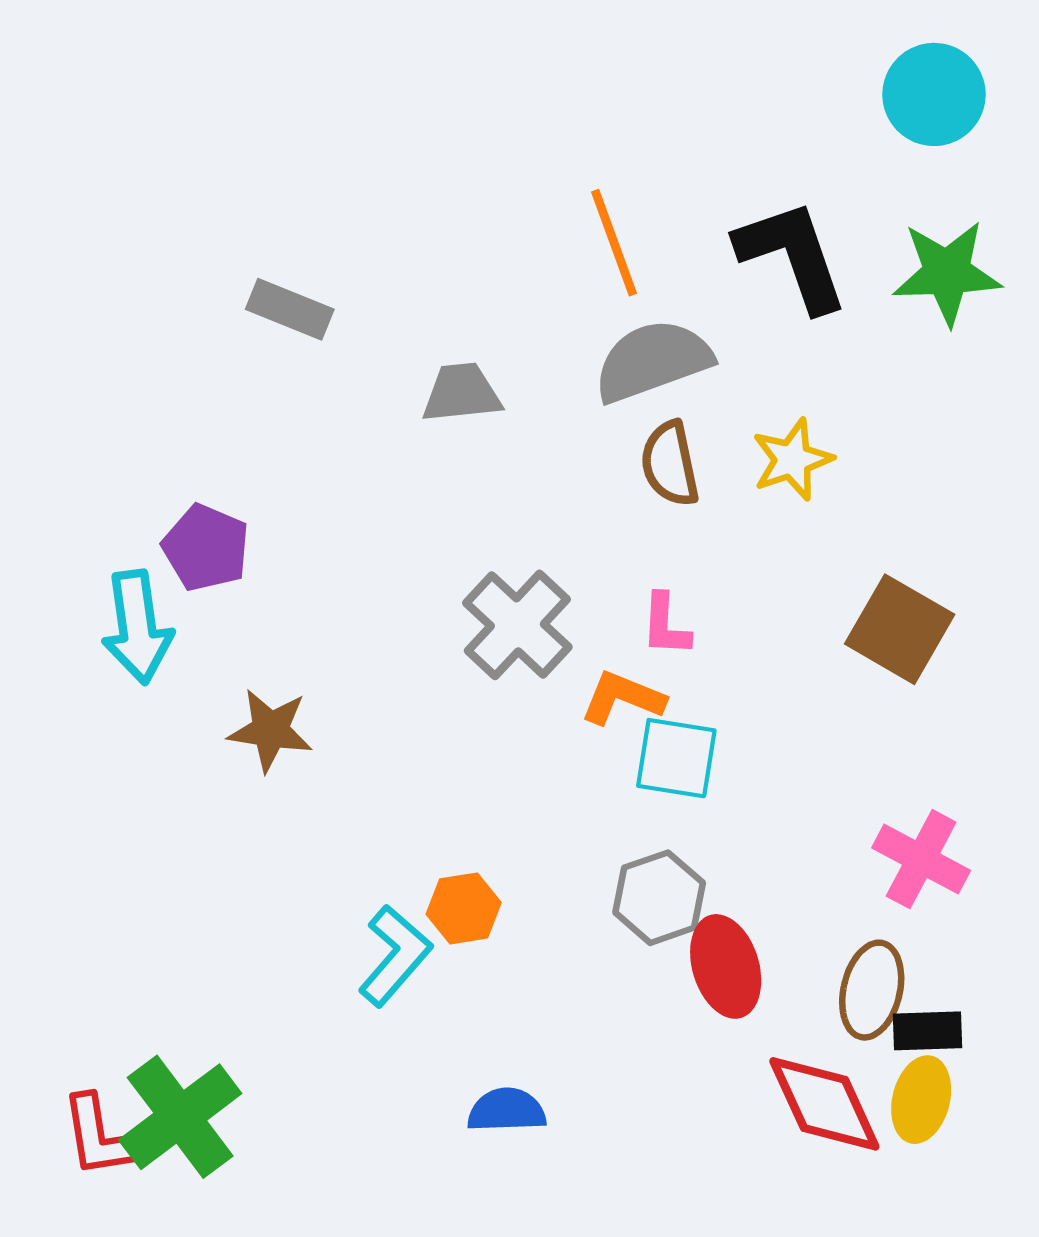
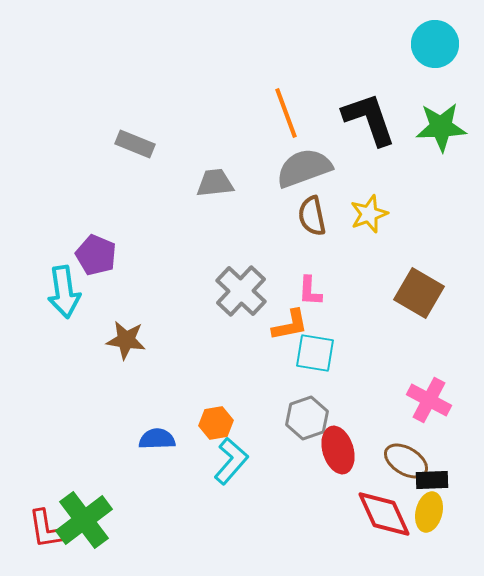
orange L-shape: (623, 698) -> (290, 325), turned 147
cyan L-shape: (395, 956) -> (231, 461), moved
brown ellipse: (872, 990) -> (406, 461), turned -72
blue semicircle: (507, 1110) -> (157, 439), moved

